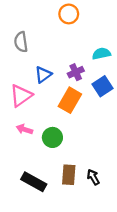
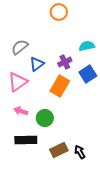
gray semicircle: (21, 42) -> (20, 47), moved, turned 60
brown rectangle: (69, 175) -> (59, 150), turned 60
black rectangle: (34, 182) -> (26, 140), moved, turned -30

